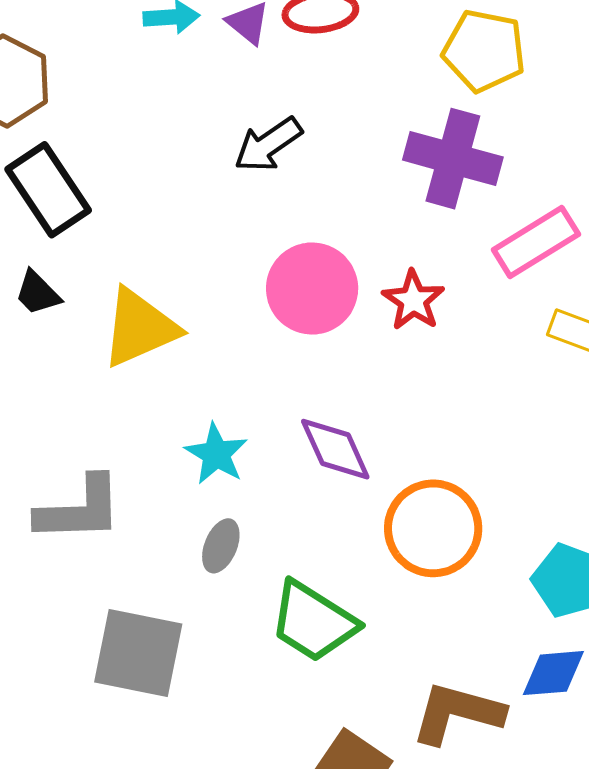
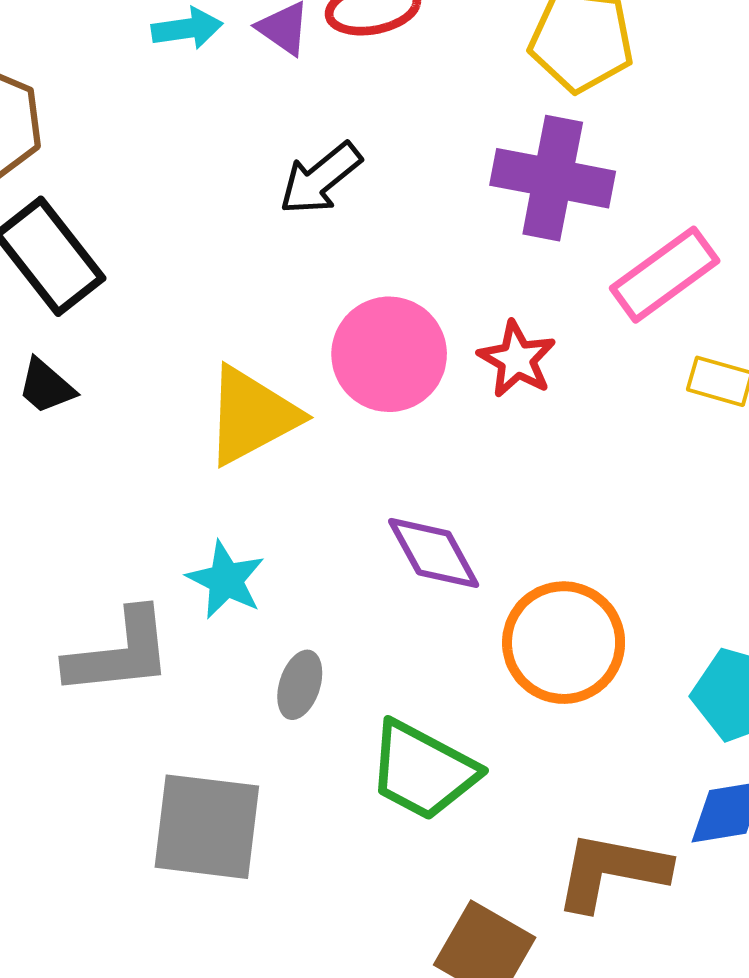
yellow triangle: (140, 328) -> (252, 416), moved
cyan star: (216, 454) -> (226, 580), moved

